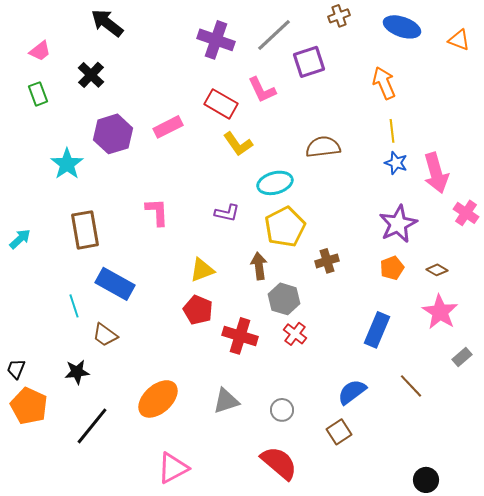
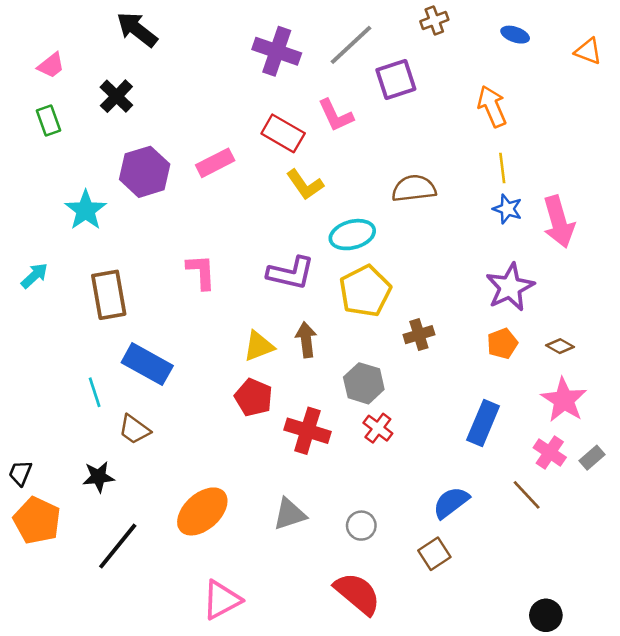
blue ellipse: (402, 27) -> (515, 35), size x0.6
purple L-shape: (227, 213) -> (291, 273), size x1.5
pink cross: (466, 213) -> (550, 453), moved
cyan arrow: (20, 239) -> (34, 276), moved
brown arrow: (259, 266) -> (306, 340), moved

